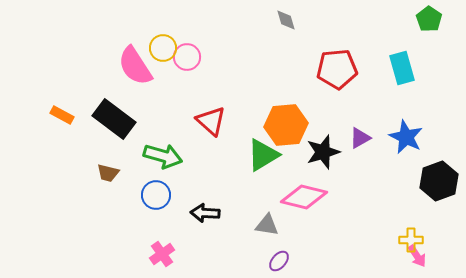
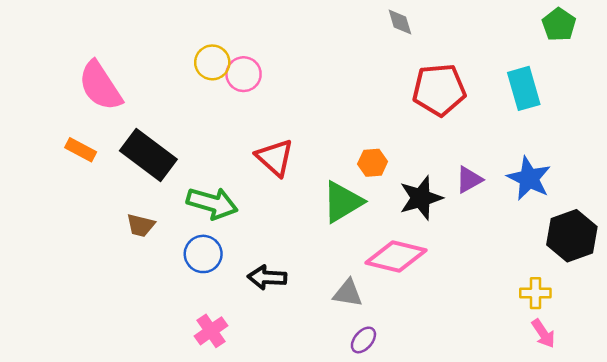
gray diamond: (286, 20) -> (400, 22), moved
pink semicircle: (135, 66) -> (100, 86), moved
orange hexagon: (286, 125) -> (373, 163), size x0.5
yellow cross: (411, 240) -> (535, 293), moved

